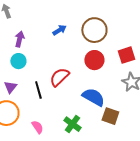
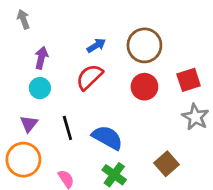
red semicircle: (59, 77) -> (89, 77), moved
blue semicircle: (93, 97) -> (107, 138), moved
brown square: (110, 116) -> (166, 164), turned 30

